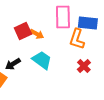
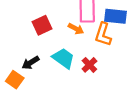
orange arrow: (37, 34) -> (76, 29), moved
red cross: (84, 66) -> (89, 65), moved

